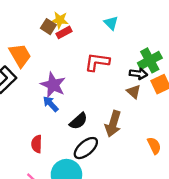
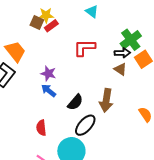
purple star: (53, 85) -> (48, 73), size x0.7

